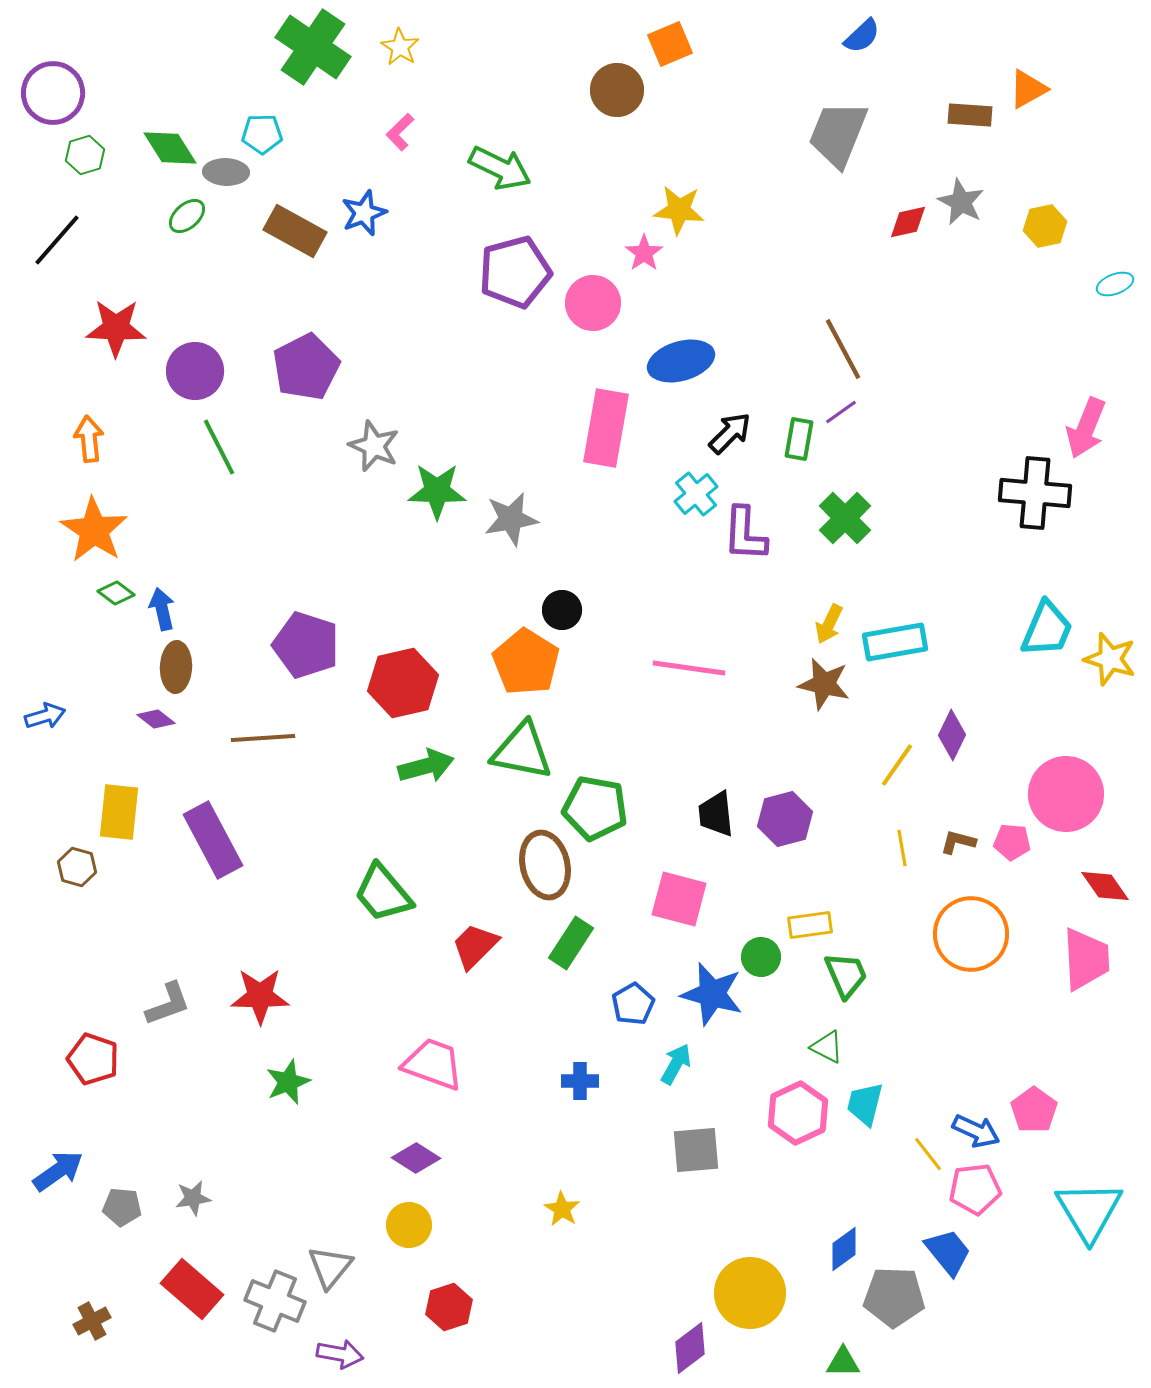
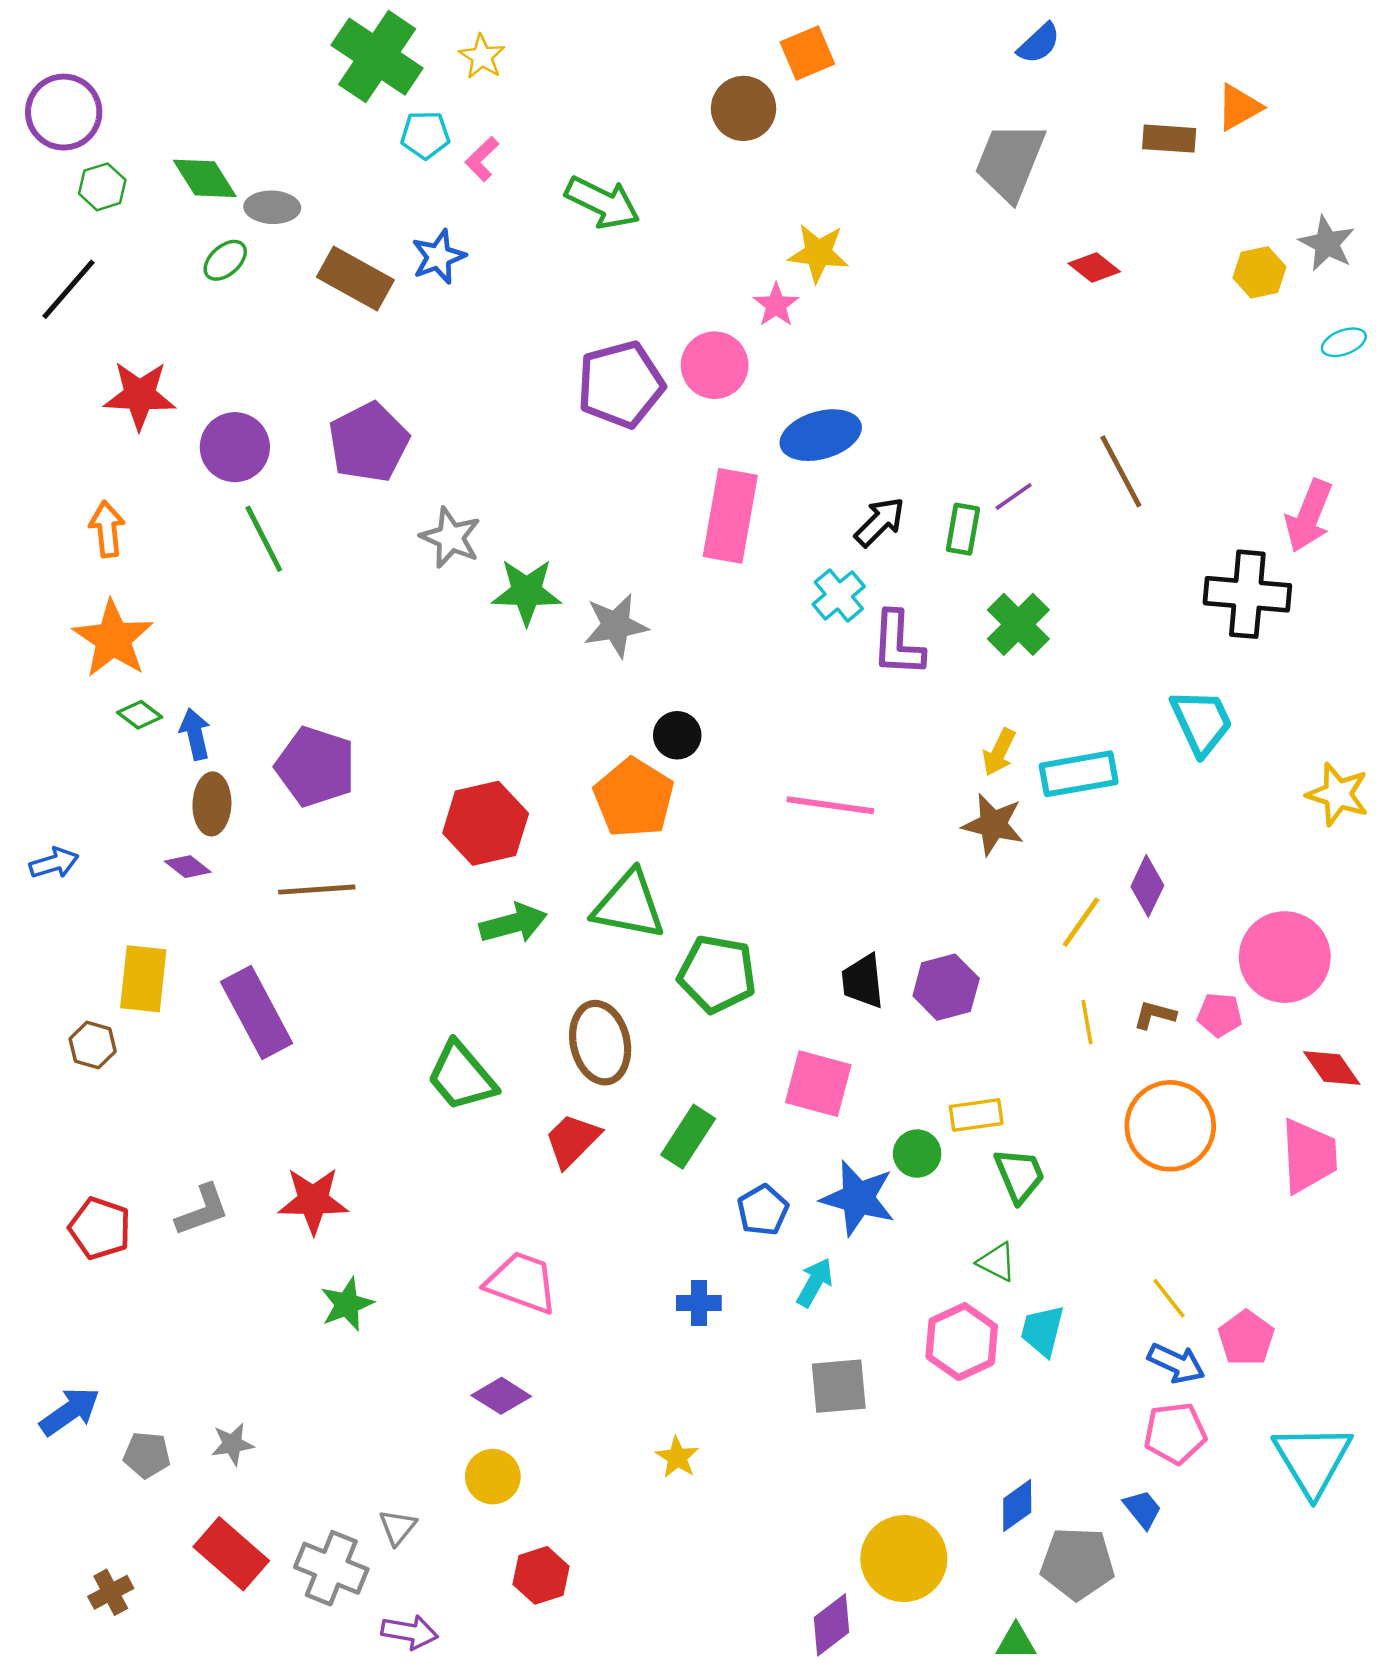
cyan pentagon: (262, 134) -> (425, 135), moved
gray star: (961, 202) -> (1327, 243), moved
red diamond: (908, 222) -> (1094, 268), turned 51
purple pentagon: (515, 272) -> (621, 384), moved
brown line: (843, 349) -> (1121, 471), moved
cyan trapezoid: (1047, 629) -> (1202, 722), moved, turned -48
purple pentagon: (306, 645) -> (316, 767), moved
brown ellipse: (545, 865) -> (600, 1043), moved
red pentagon: (93, 1059) -> (100, 1228), moved
yellow line: (928, 1154) -> (1169, 1298), moved
blue trapezoid: (948, 1252) -> (1143, 1509), size x0.7
gray triangle: (330, 1267) -> (398, 1527), size x0.7

